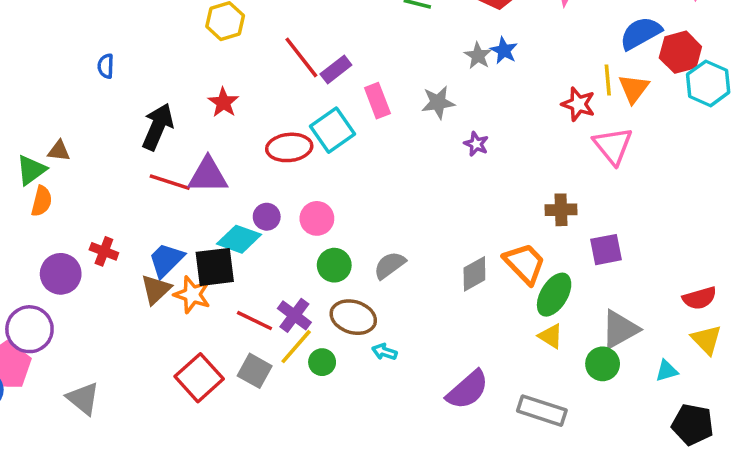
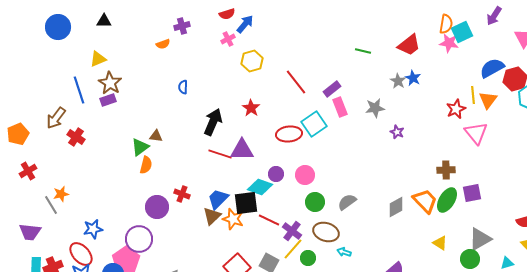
purple rectangle: (336, 70) -> (332, 89), moved
red star: (578, 104) -> (456, 109), turned 30
green ellipse: (554, 295) -> (447, 200), moved
red line: (255, 321) -> (269, 220), moved

